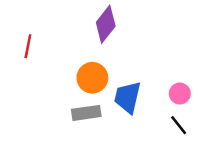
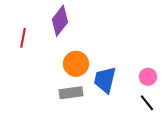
purple diamond: (106, 24) -> (60, 21), moved

